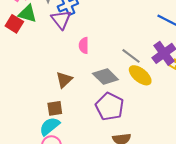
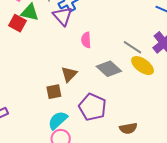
purple pentagon: (110, 107) -> (92, 107), moved
brown square: (55, 108) -> (54, 92), moved

